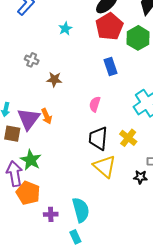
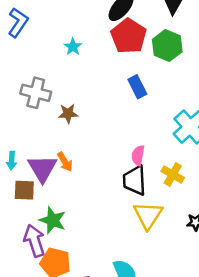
gray cross: (32, 60) -> (36, 93), size x1.6
pink semicircle: (95, 104) -> (138, 155), moved
yellow triangle: (105, 166) -> (148, 215), turned 30

